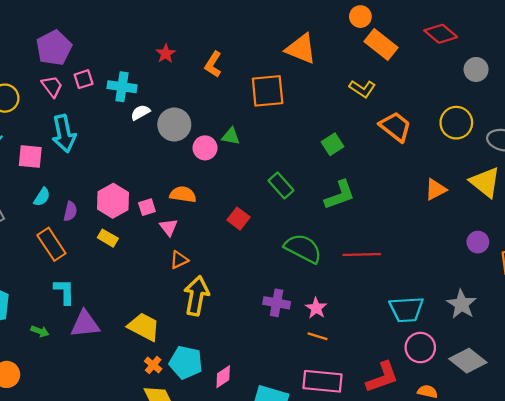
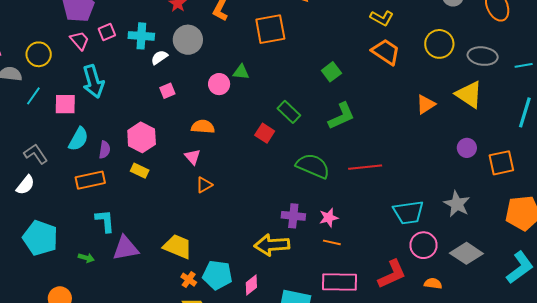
yellow L-shape: (362, 89) -> (382, 18), moved
gray circle: (174, 125) -> (188, 40), moved
cyan semicircle: (42, 197) -> (78, 139), size x1.4
pink square: (147, 207) -> (167, 91), moved
red square: (238, 219) -> (265, 133), moved
orange rectangle: (51, 244) -> (90, 180), turned -64
yellow arrow: (196, 296) -> (272, 245), moved, turned -100
pink star: (316, 308) -> (329, 218), turned 30

